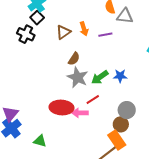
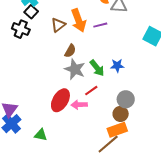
orange arrow: (84, 29) -> (79, 20), size x1.6
green arrow: (100, 77) -> (97, 68), turned -90
red ellipse: (61, 108) -> (60, 100), turned -60
orange rectangle: (117, 140) -> (117, 130), turned -72

